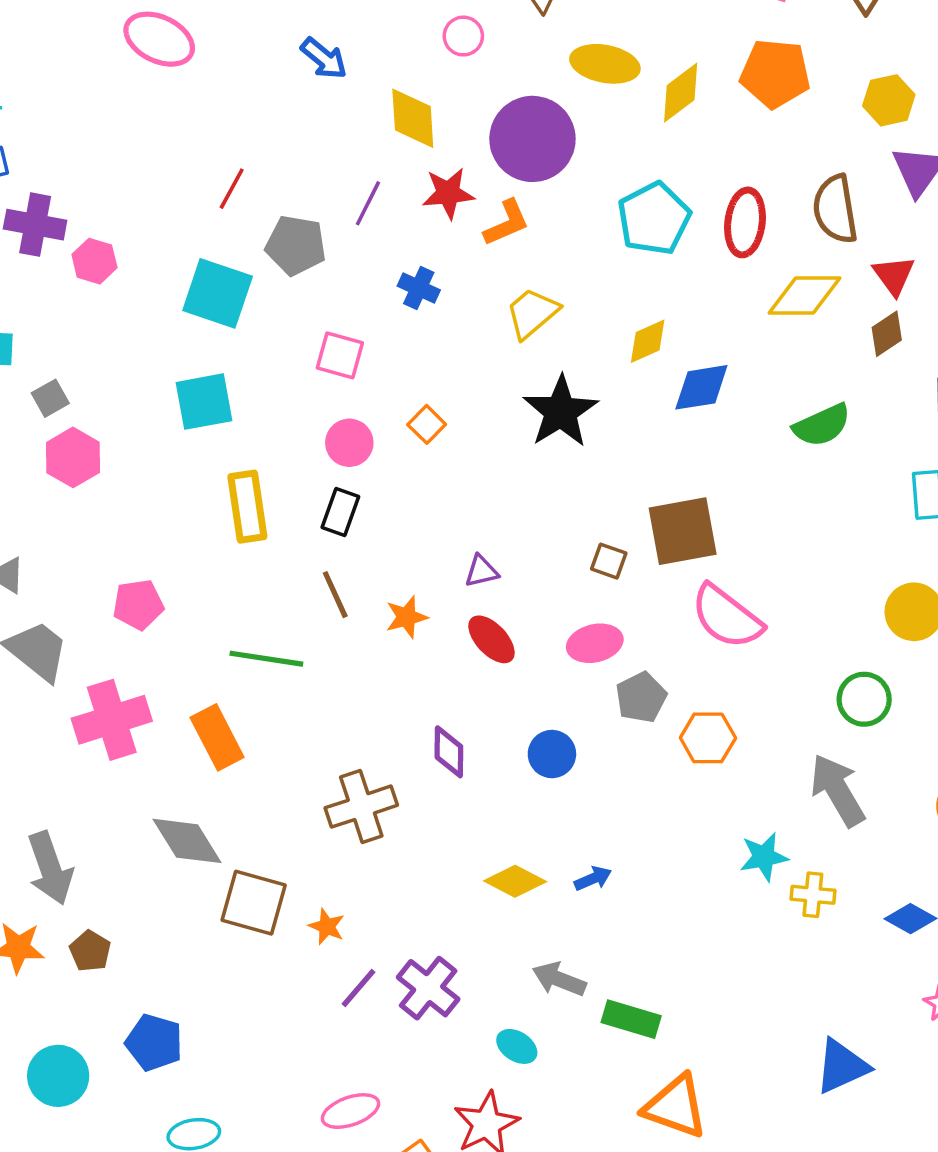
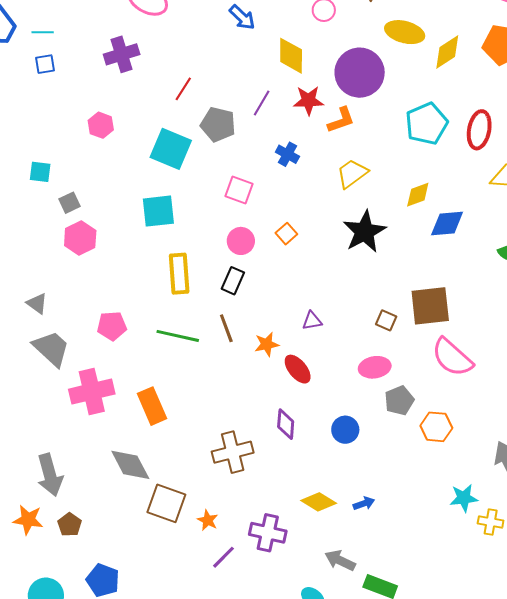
purple cross: (35, 225) -> (122, 54), moved, turned -32
red ellipse: (491, 639) -> (298, 369), moved
green line: (266, 659) -> (178, 336), moved
purple cross: (428, 988) -> (268, 533), moved, turned -30

